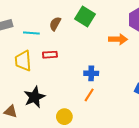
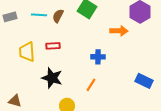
cyan line: (31, 33) -> (39, 15), moved
blue cross: (91, 73) -> (98, 57), moved
black star: (34, 97) -> (52, 78), moved, turned -30

